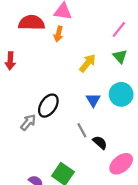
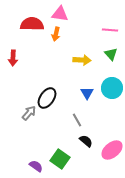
pink line: (119, 29) -> (110, 30), turned 56
yellow arrow: (88, 63) -> (82, 60), turned 54
black semicircle: (100, 143) -> (86, 141), moved

